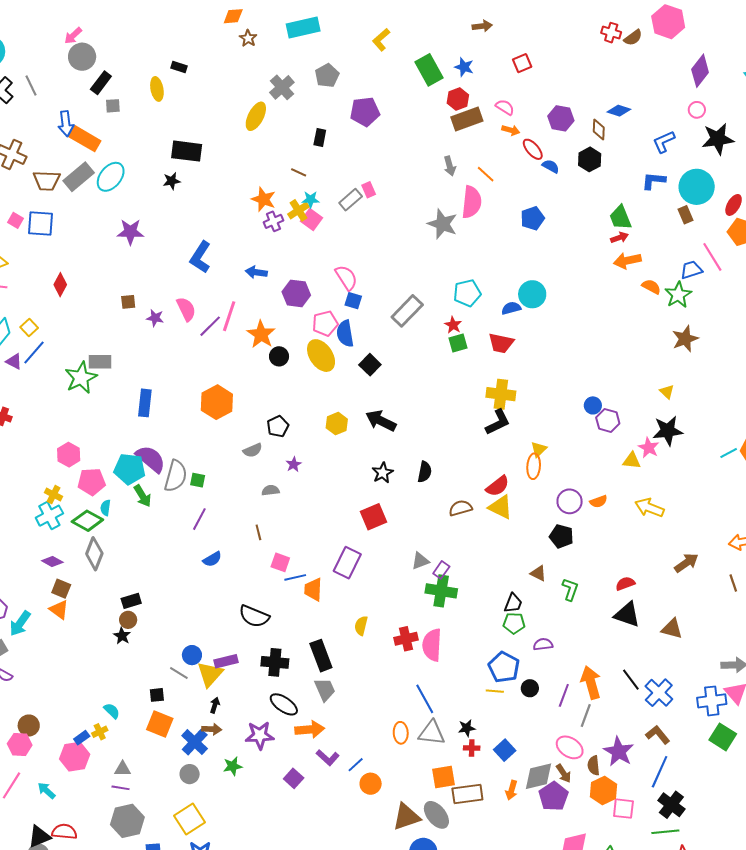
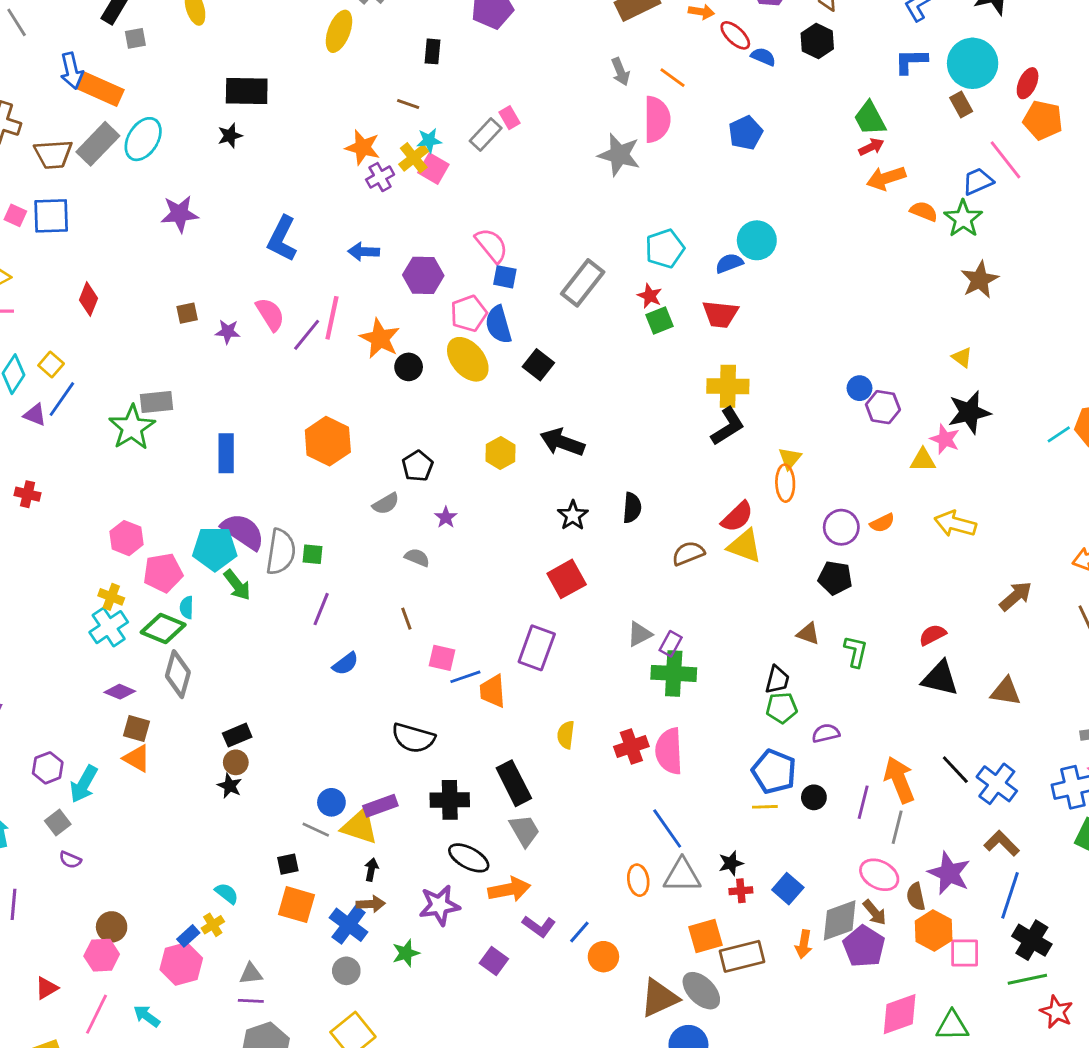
gray semicircle: (271, 490) -> (417, 558), turned 36
yellow triangle: (210, 674) -> (360, 826), turned -48

